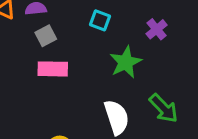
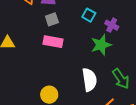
purple cross: (157, 29) -> (112, 25), moved, turned -32

